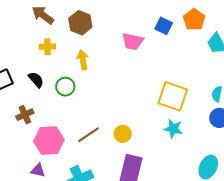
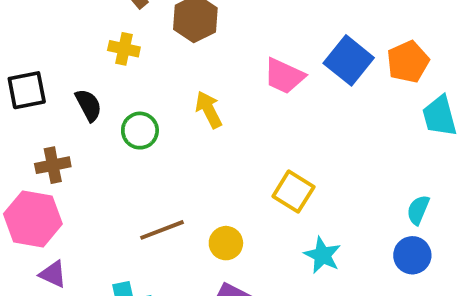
blue square: (164, 26) -> (349, 60), size x1.4
yellow arrow: (83, 60) -> (209, 110), moved, turned -30
yellow square: (173, 96) -> (293, 192), moved, size x0.7
pink hexagon: (49, 140) -> (33, 219), moved

